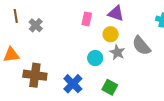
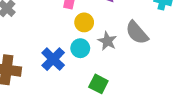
yellow circle: (111, 34) -> (84, 22), moved
blue cross: (73, 84) -> (53, 59), moved

